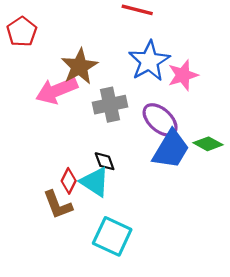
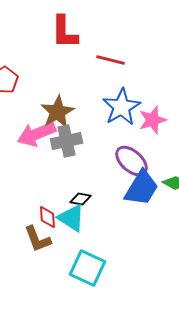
gray cross: (110, 105) -> (66, 141), moved
black diamond: (105, 161) -> (80, 199), turned -60
red diamond: (69, 181) -> (47, 217), turned -30

